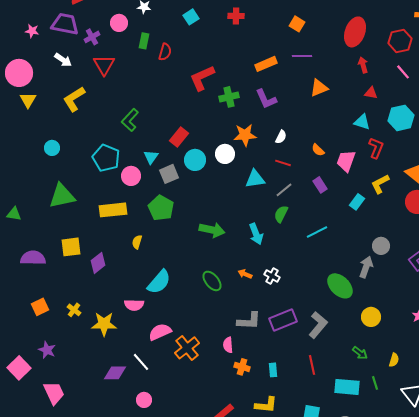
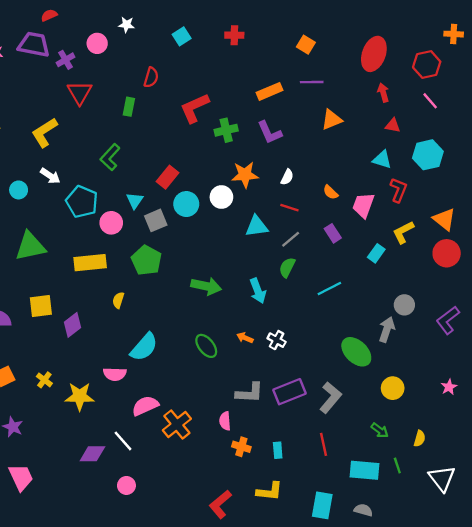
green rectangle: (144, 41) -> (129, 107), moved
white arrow: (63, 60) -> (50, 176), moved

